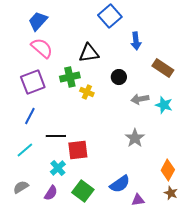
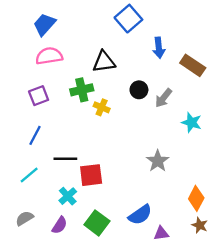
pink semicircle: (42, 48) -> (49, 56), turned -50
brown rectangle: (163, 68) -> (193, 65), moved
purple square: (33, 82) -> (39, 96), size x0.7
gray arrow: (140, 99) -> (163, 98), moved, turned -42

